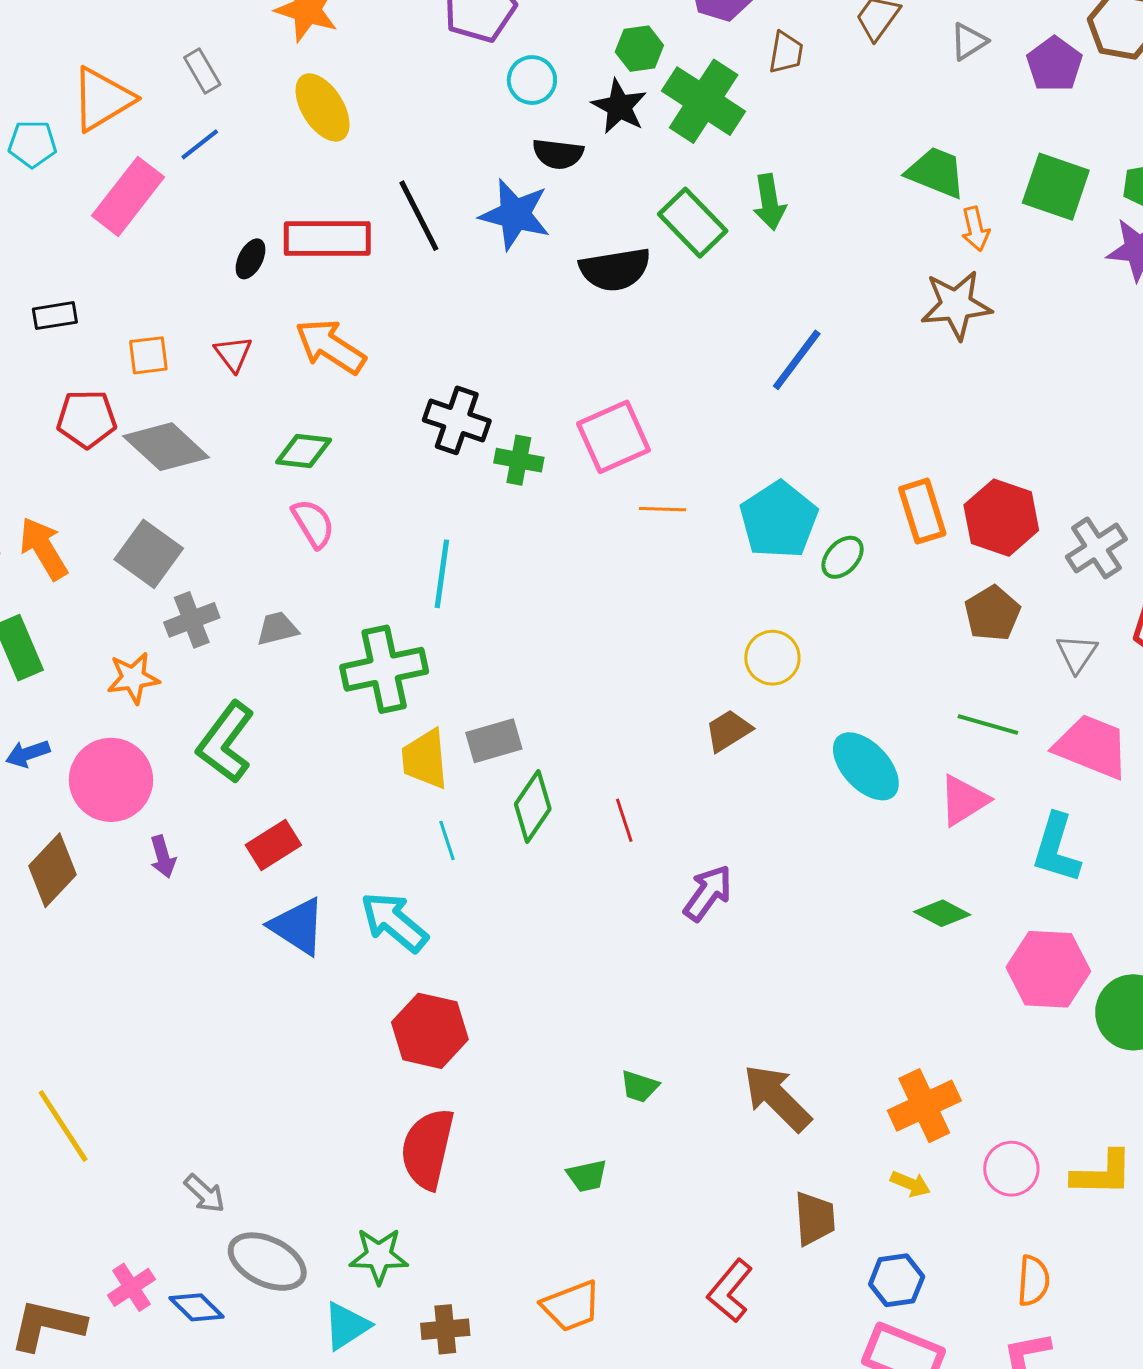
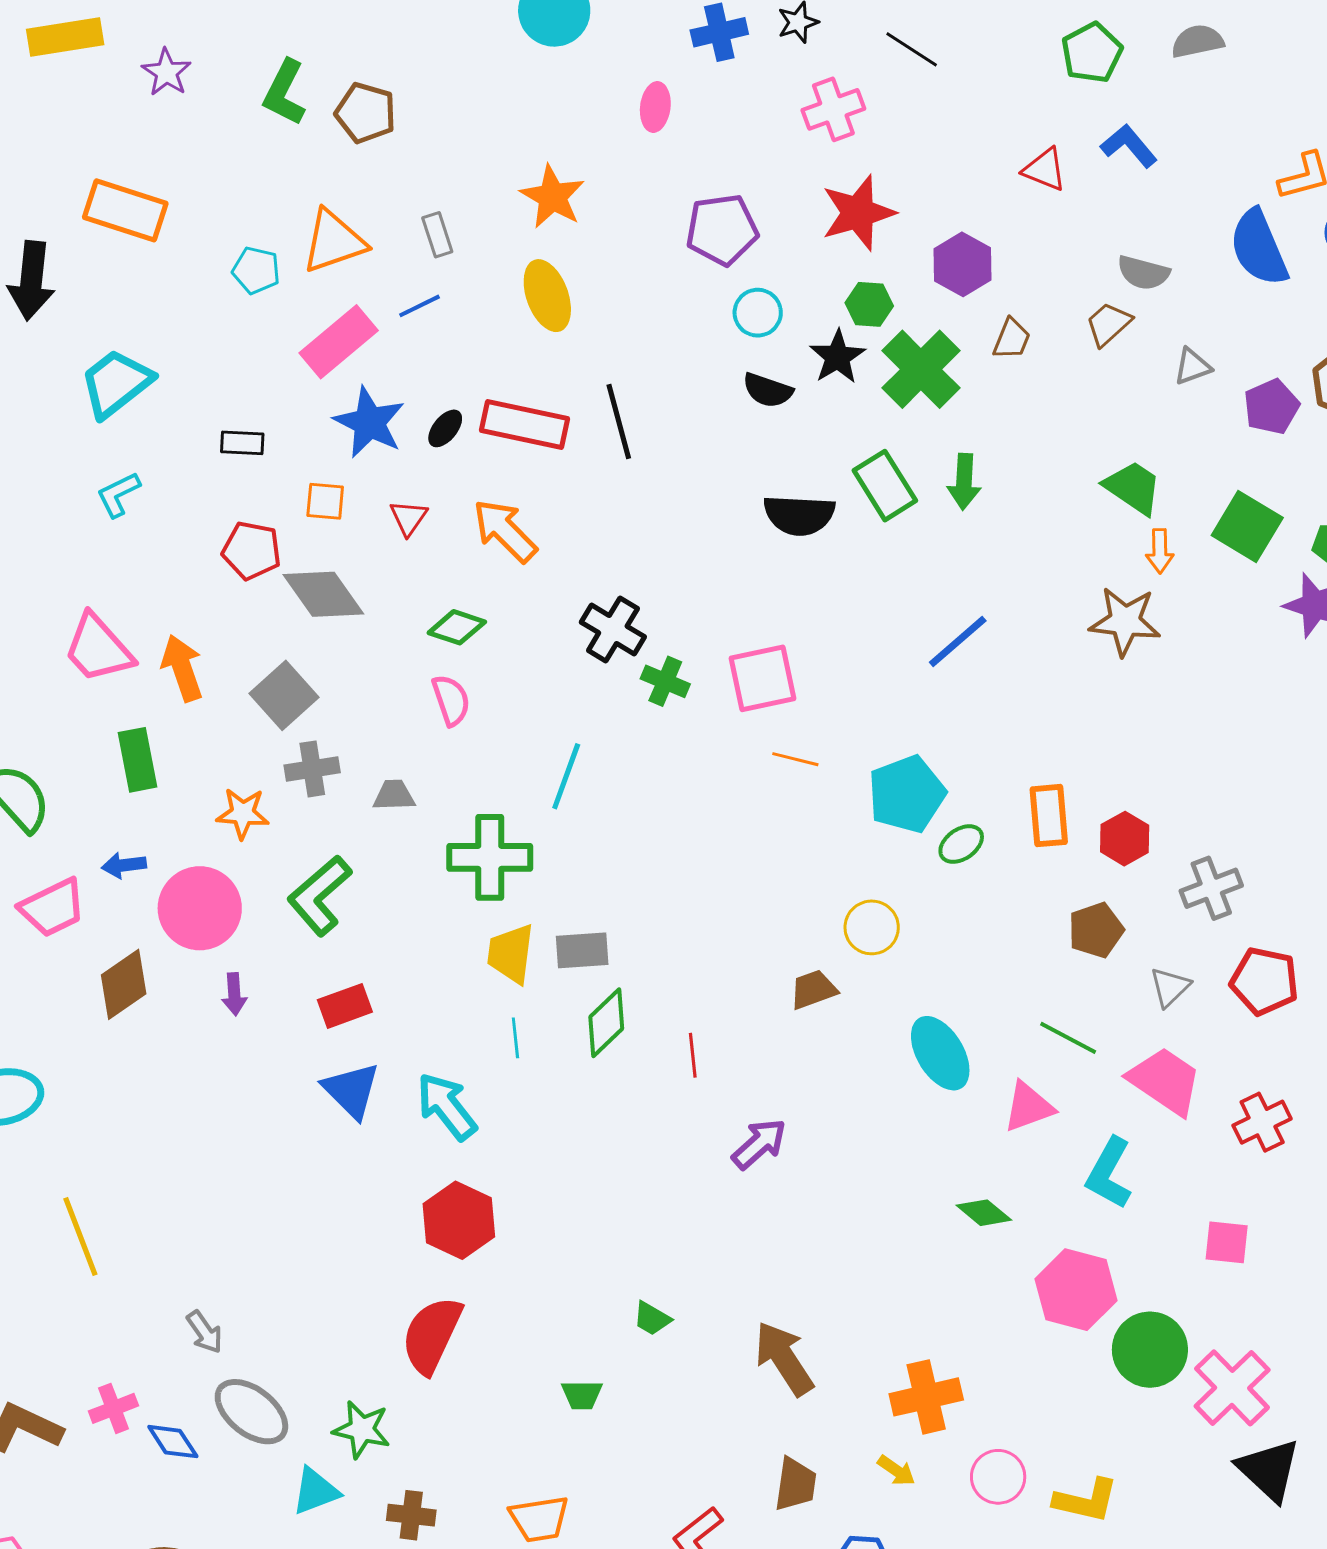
blue star: (515, 214) -> (369, 422), moved
red hexagon: (1001, 518) -> (1125, 839), size x0.7

